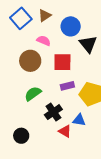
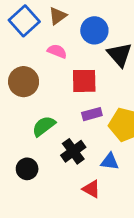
brown circle: (30, 61) -> (24, 82), moved
red triangle: (65, 131) -> (91, 189), moved
black circle: (21, 136) -> (27, 169), moved

